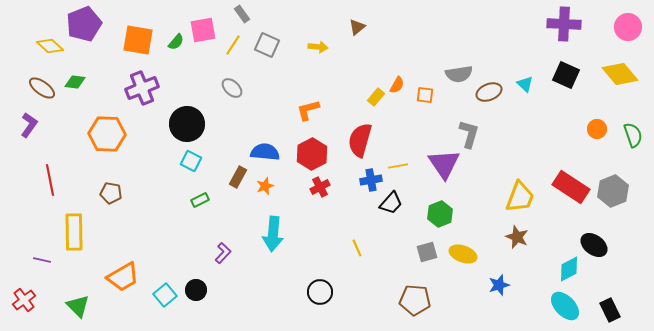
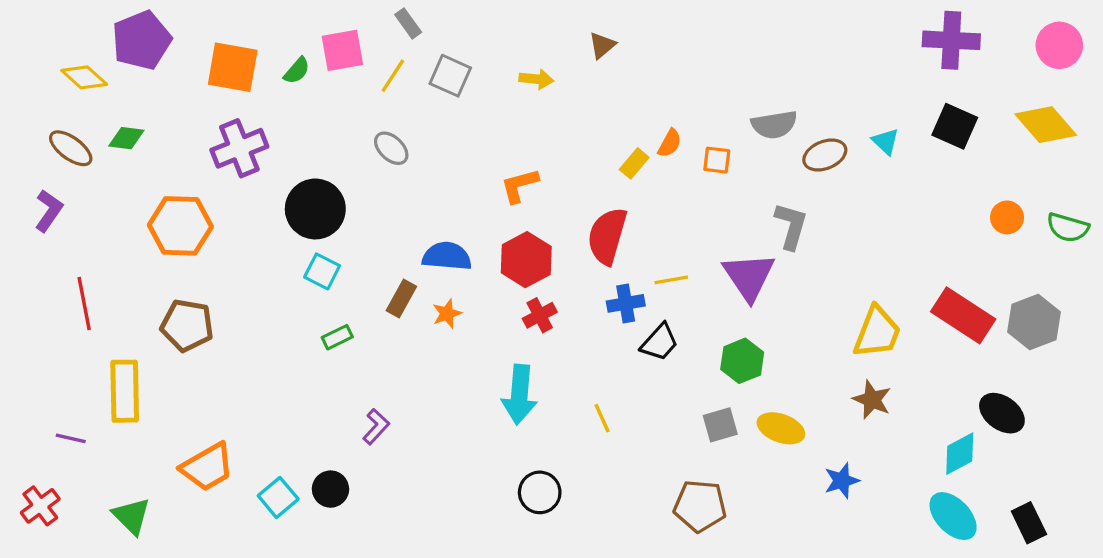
green semicircle: (633, 135) -> (1068, 228), turned 125
brown pentagon: (111, 193) -> (187, 325), size x1.4
cyan arrow: (273, 234) -> (519, 395), moved

